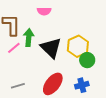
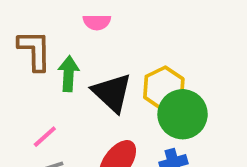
pink line: (14, 48) -> (45, 137), moved
green circle: (87, 60) -> (183, 114), size x1.6

